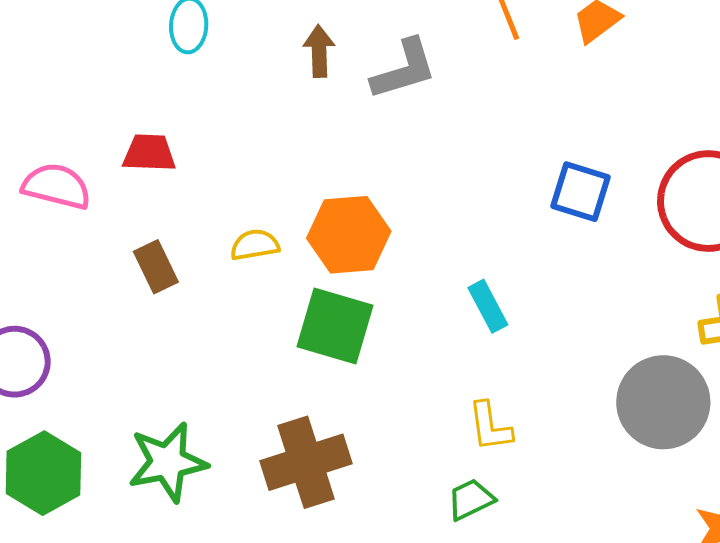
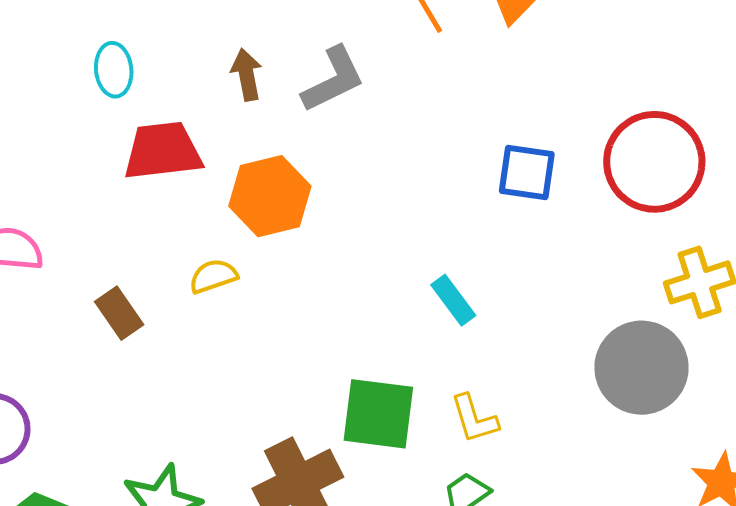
red trapezoid: (149, 153) -> (163, 151), moved, size x1.5
orange hexagon: (349, 235) -> (270, 196), moved
green square: (335, 326) -> (378, 414), moved

